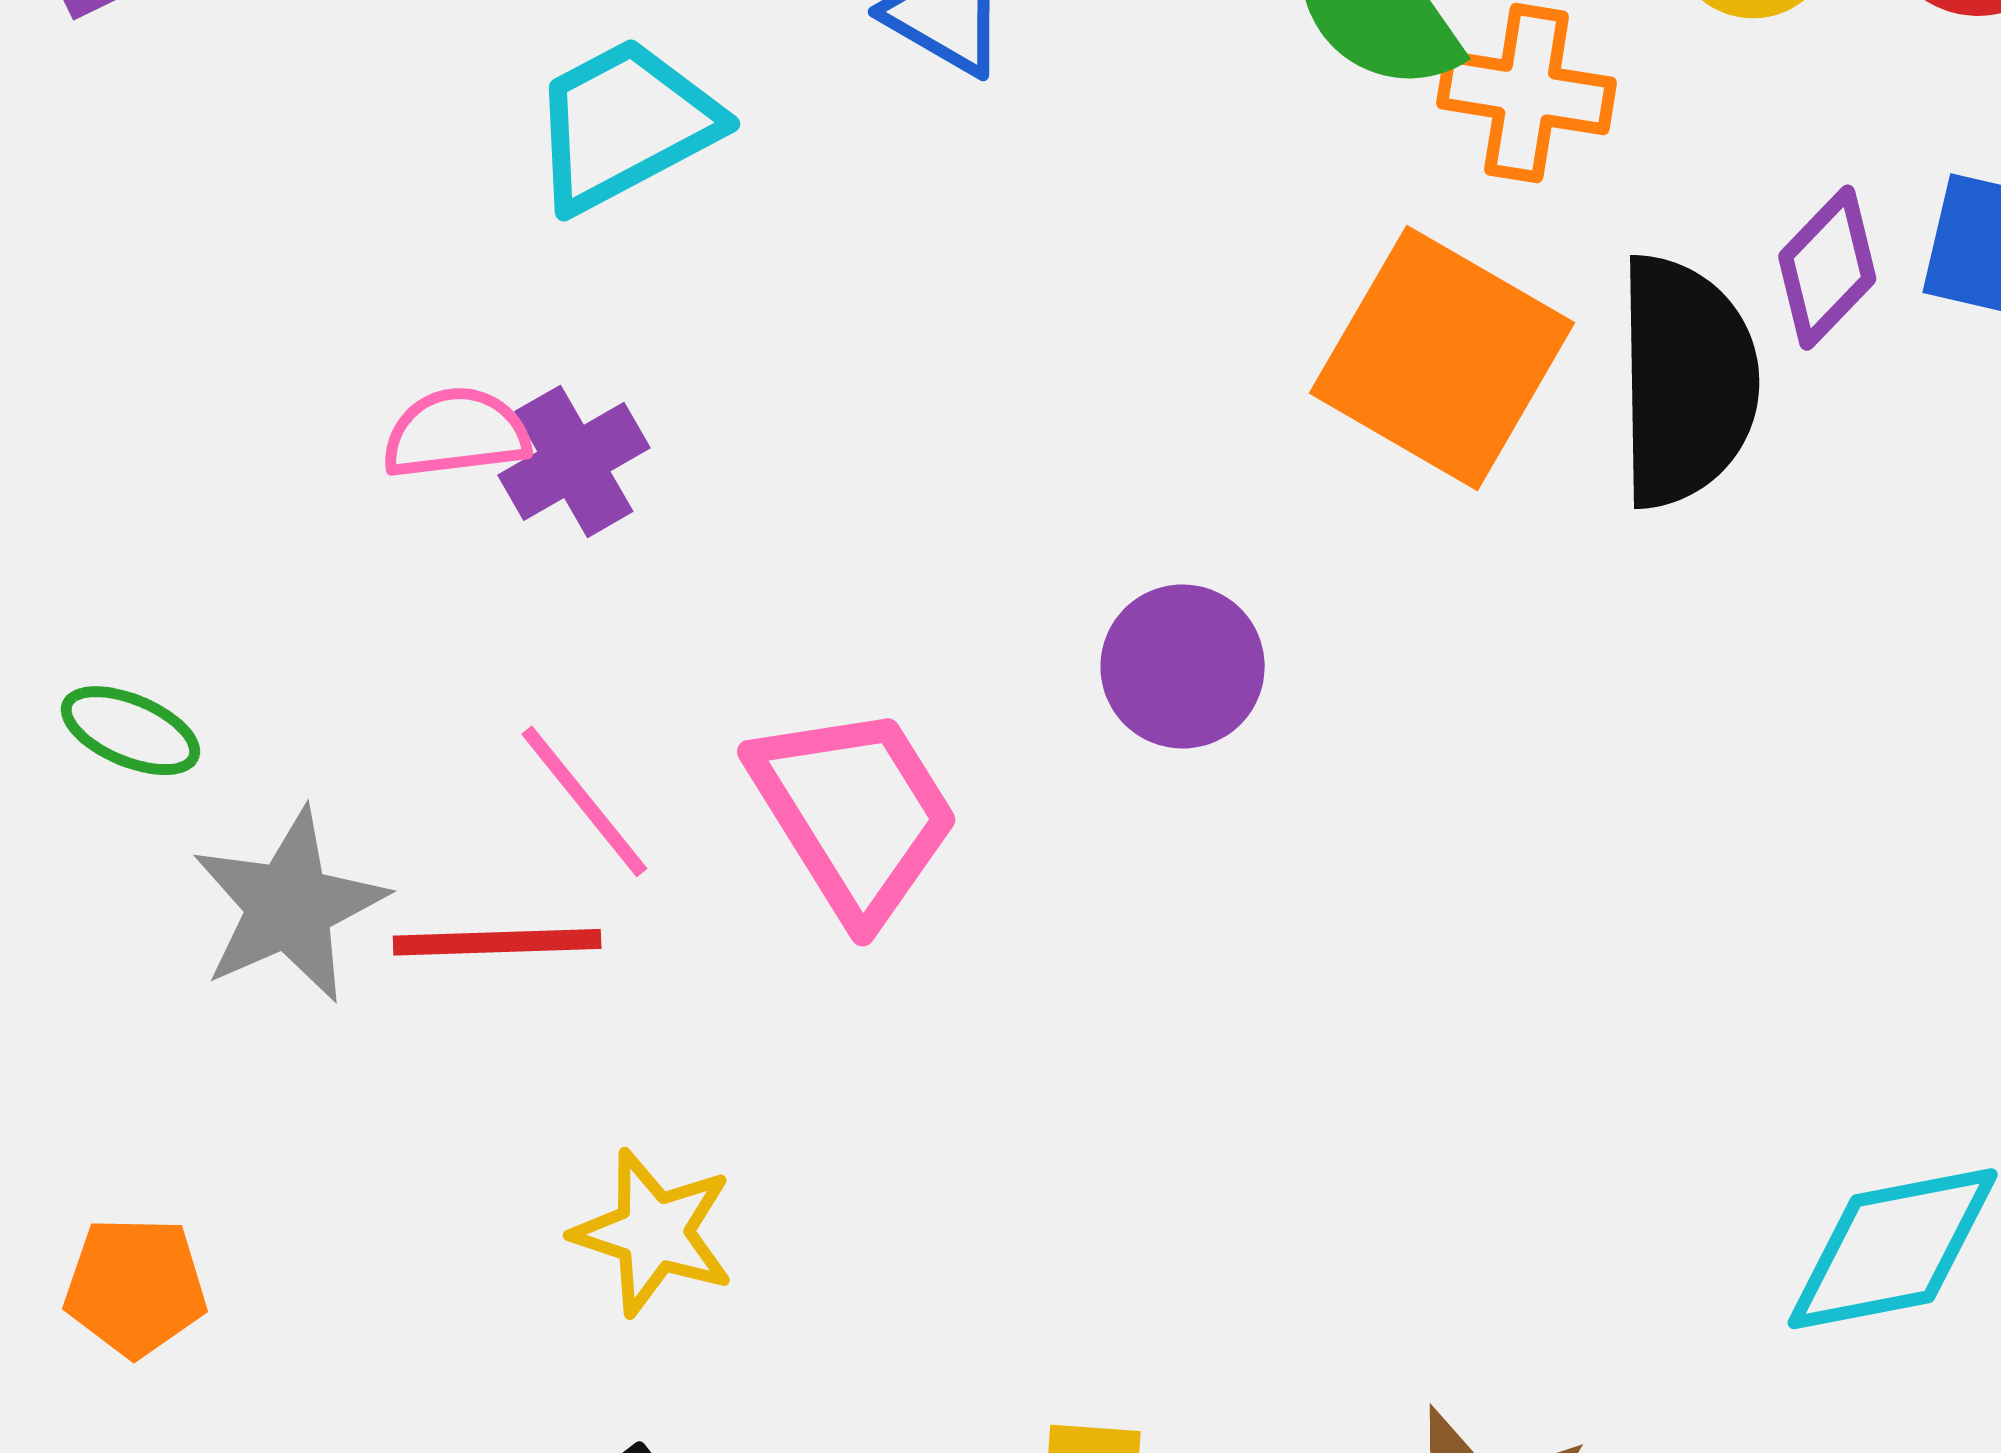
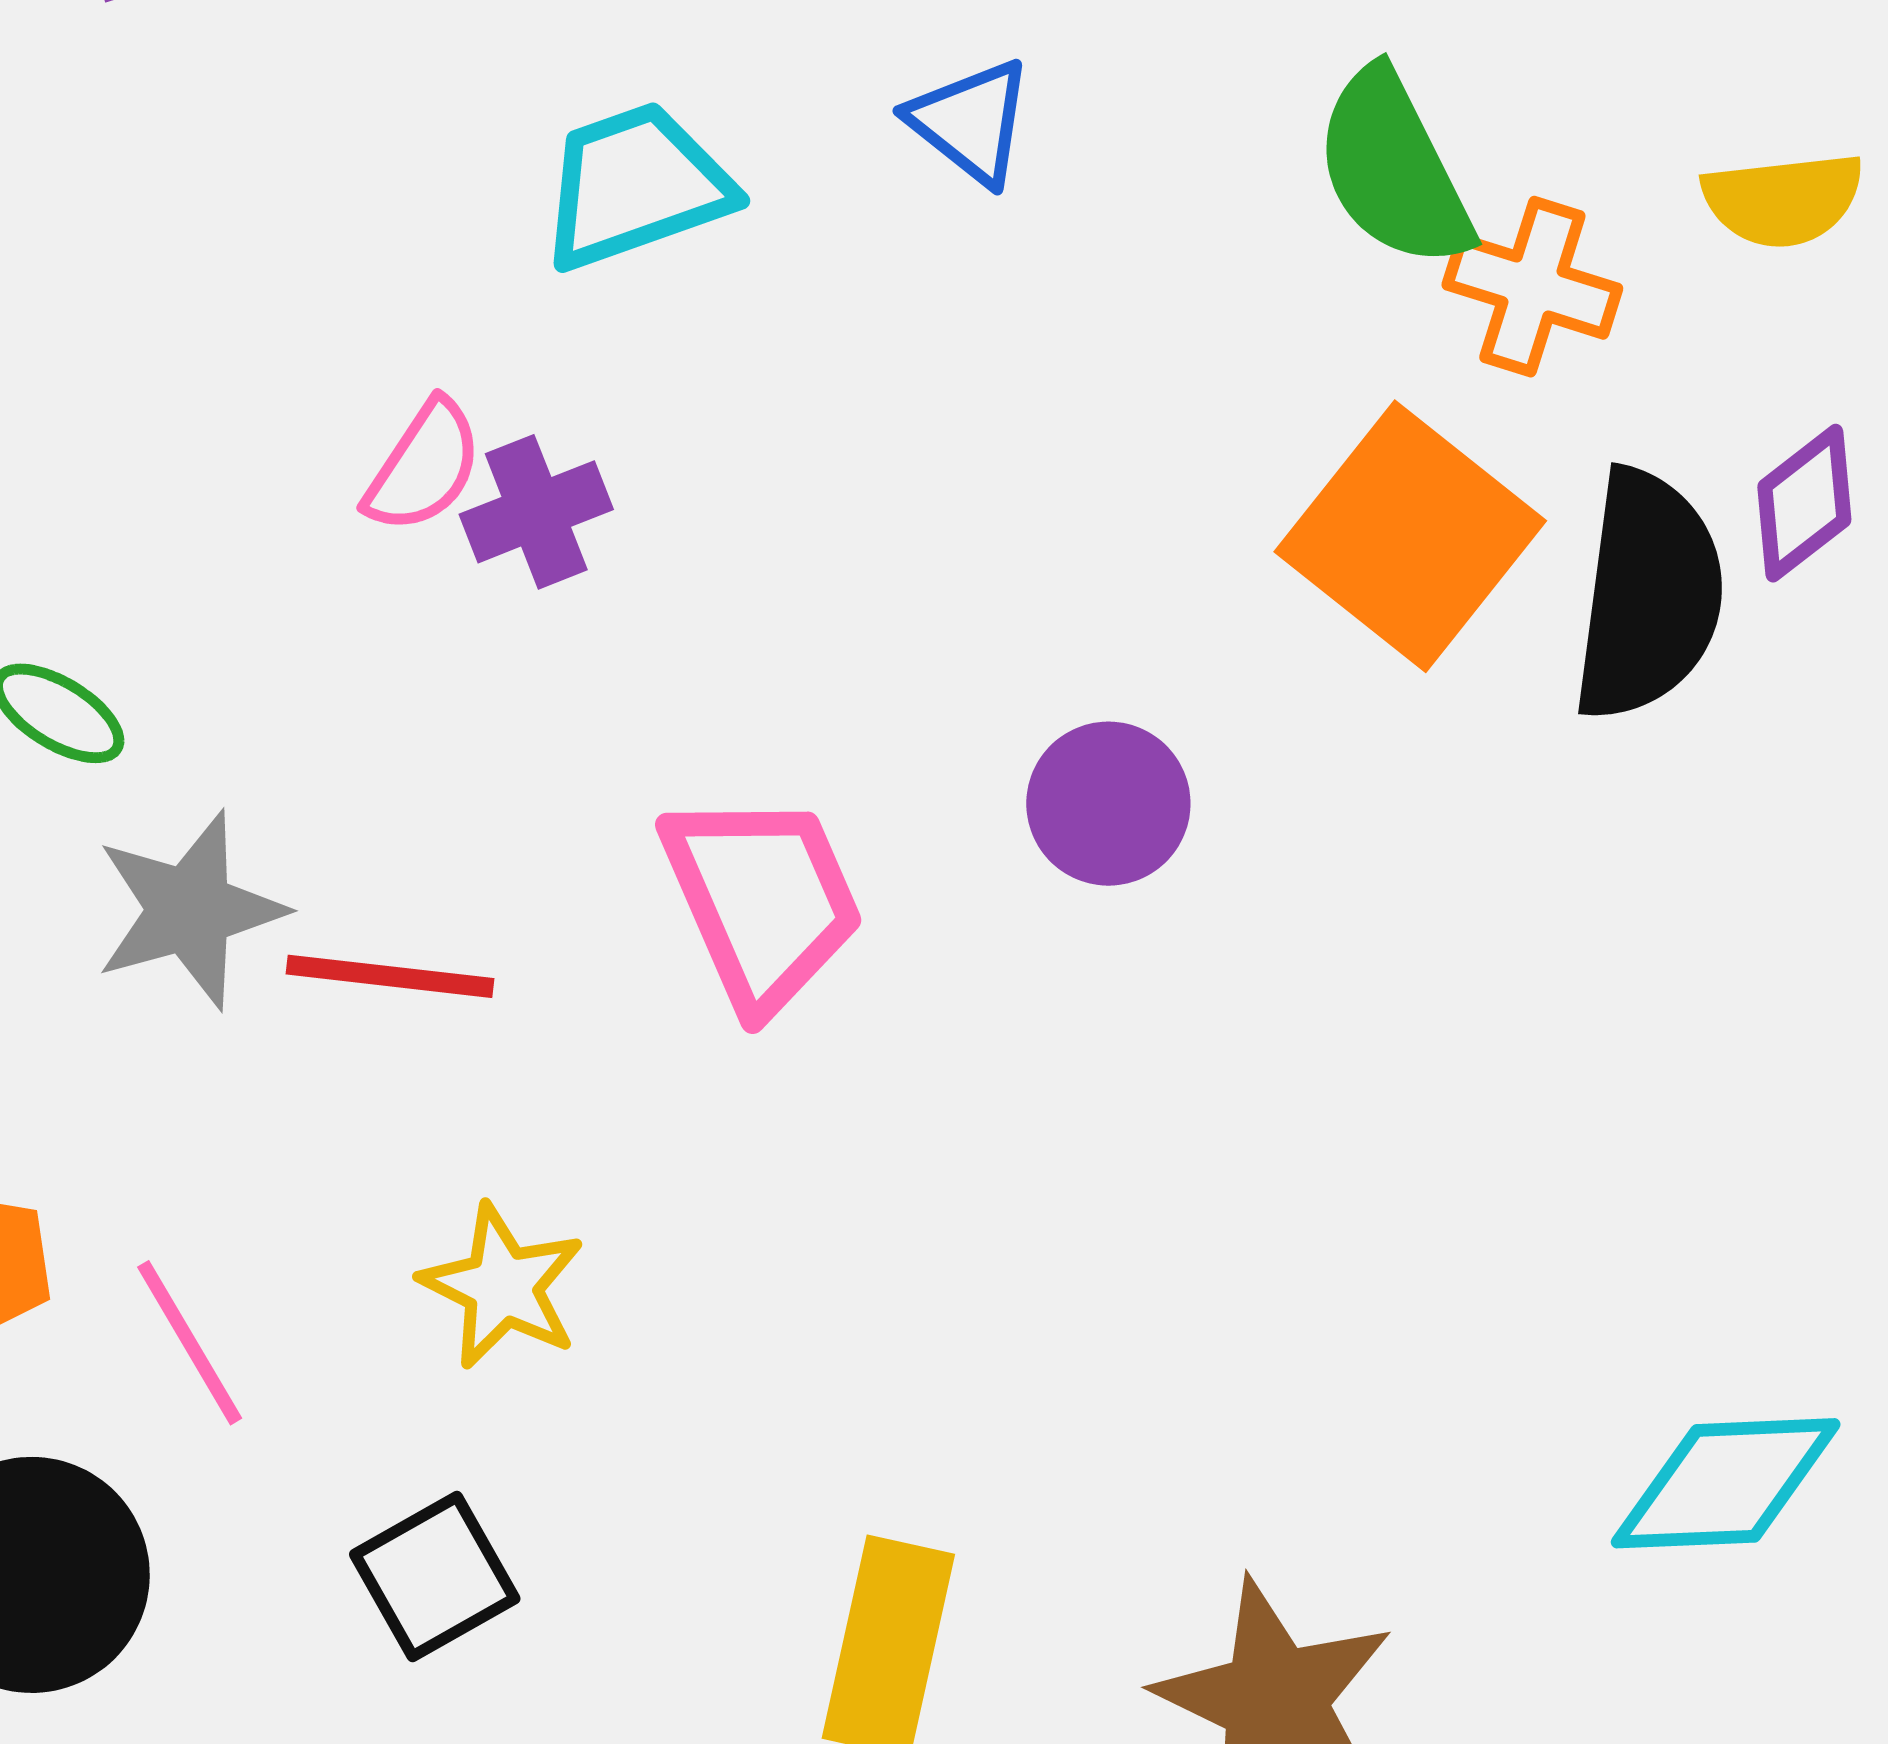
pink semicircle: (456, 433) -> (424, 467), turned 122
pink line: (584, 801) -> (190, 1343), moved

